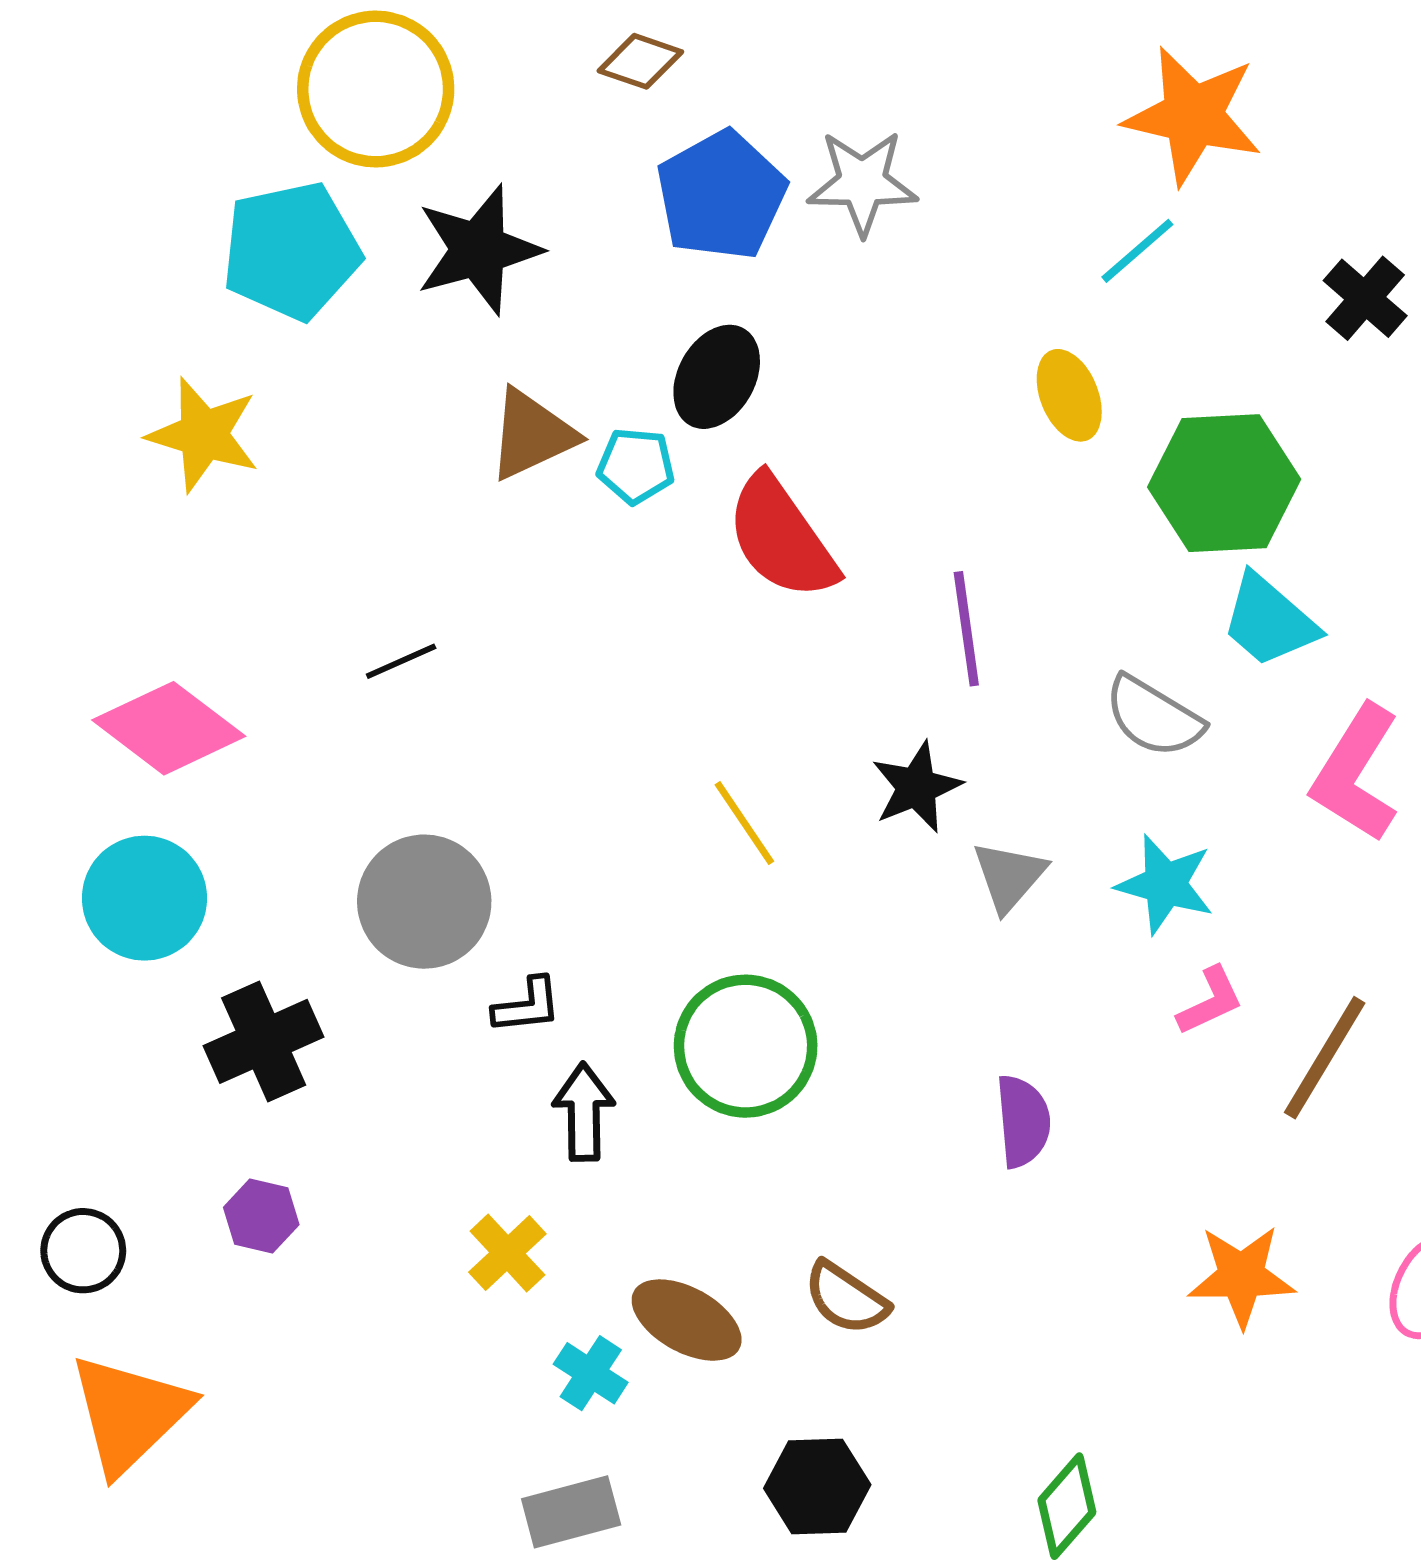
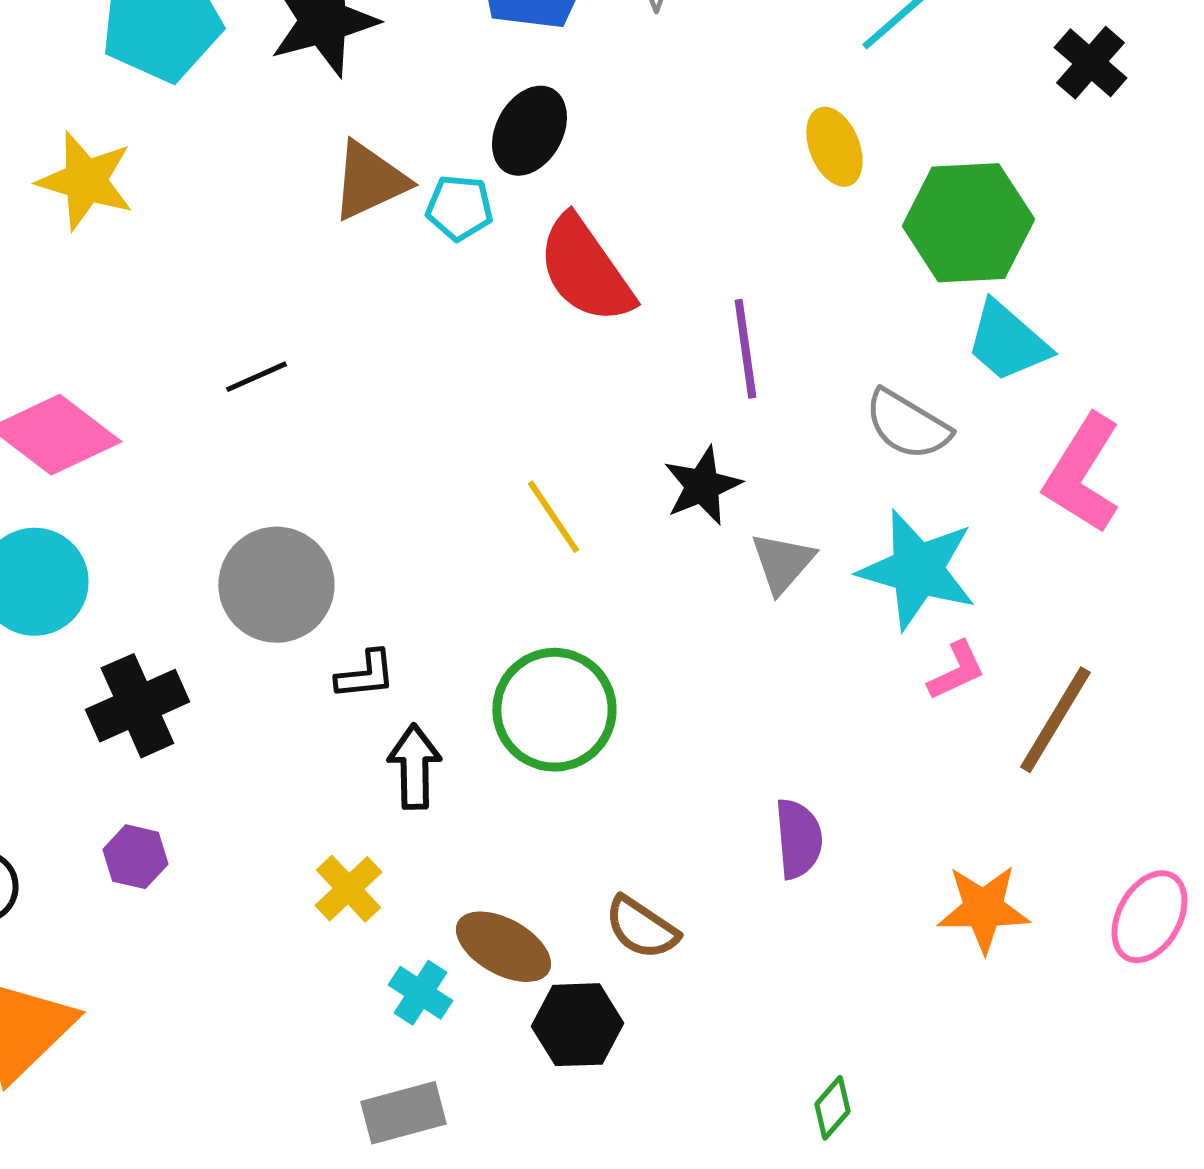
cyan star: (1165, 884) -> (917, 570), size x1.4
purple semicircle: (1023, 1121) -> (798, 839), moved
black hexagon: (817, 1486) -> (577, 1025), moved
green diamond: (1067, 1506) -> (832, 1108), size x0.7

